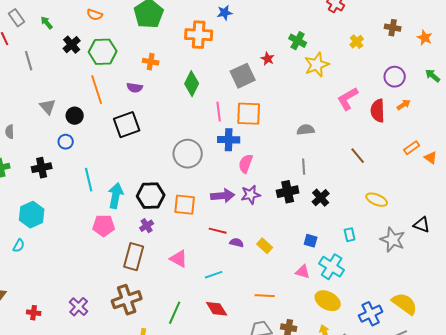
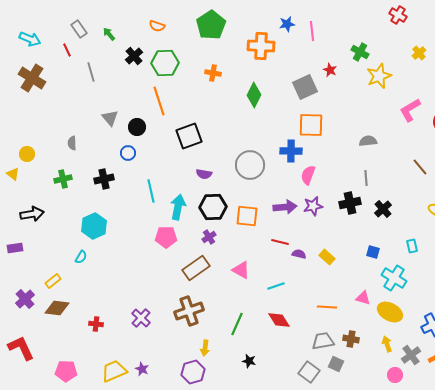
purple semicircle: (135, 88) -> (204, 174), moved
pink line: (219, 112) -> (312, 31), moved
brown rectangle: (134, 257) -> (196, 268), turned 40
pink triangle: (303, 272) -> (363, 298), moved

